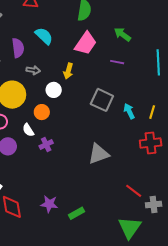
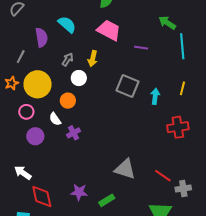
green arrow: (122, 34) -> (167, 23), moved
pink trapezoid: (86, 43) -> (109, 30), turned -95
gray arrow: (33, 70) -> (68, 60), moved, turned -64
cyan arrow: (129, 111) -> (155, 96), turned 35
yellow line: (152, 112) -> (182, 88), moved
gray triangle: (99, 154) -> (125, 169), moved, turned 40

